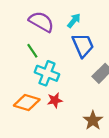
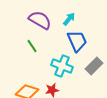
cyan cross: (47, 73) -> (62, 66), moved

